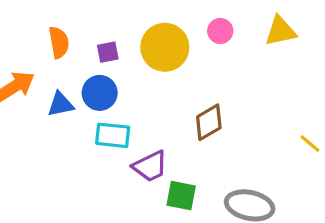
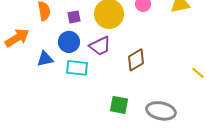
blue triangle: (61, 104) -> (45, 59), moved
purple trapezoid: (150, 166) -> (100, 46), moved

